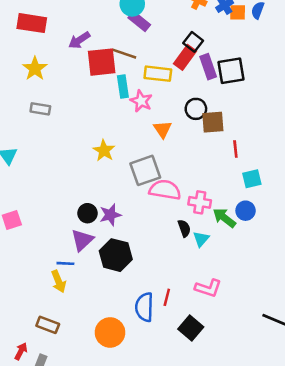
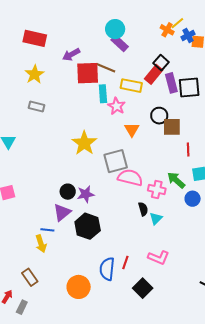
yellow star: (104, 151) -> (84, 143), size x1.4
green arrow: (224, 218) -> (176, 180), moved
brown rectangle: (48, 325) -> (30, 277), turned 30

